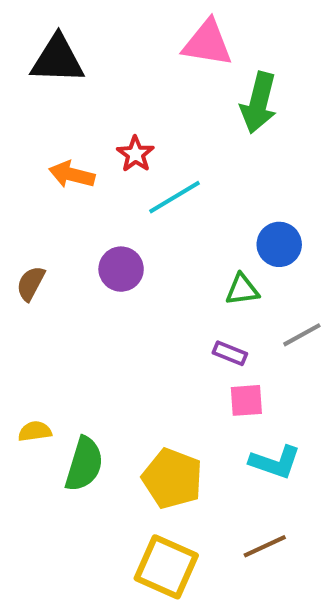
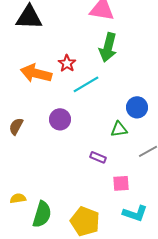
green arrow: (259, 103) -> (108, 47), moved
orange arrow: (72, 175) -> (36, 73), size x1.4
purple rectangle: (230, 353) -> (98, 157), moved

